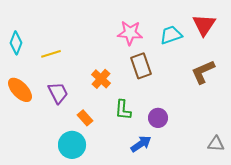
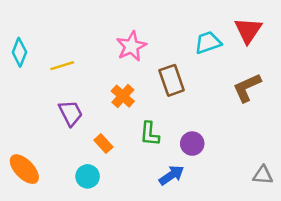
pink star: (130, 33) -> (131, 46), moved, turned -30
orange ellipse: (20, 90) -> (24, 169), moved
cyan circle: (72, 145) -> (88, 176), size x0.7

